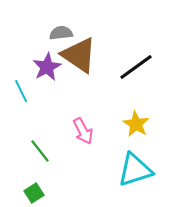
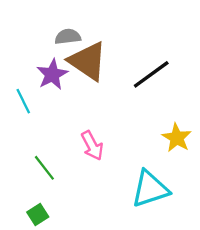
yellow star: (136, 124) -> (177, 138), moved

